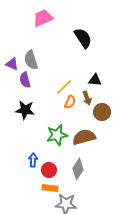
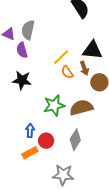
gray semicircle: (31, 60) -> (28, 30), turned 30
black triangle: (95, 80) -> (92, 50), size x1.5
orange semicircle: (70, 102) -> (67, 72), turned 120
orange rectangle: (50, 188) -> (30, 153), moved, turned -35

